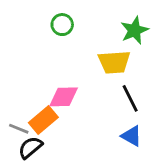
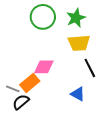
green circle: (62, 25) -> (43, 17), size x1.6
green star: (134, 30) -> (76, 18), moved
blue triangle: (132, 136) -> (78, 94), moved

